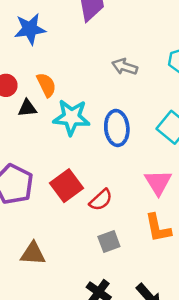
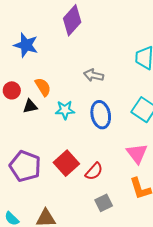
blue star: (30, 29) -> (26, 45), turned 30
gray arrow: (125, 67) -> (94, 75), moved
cyan star: (71, 117) -> (65, 110), size x0.7

